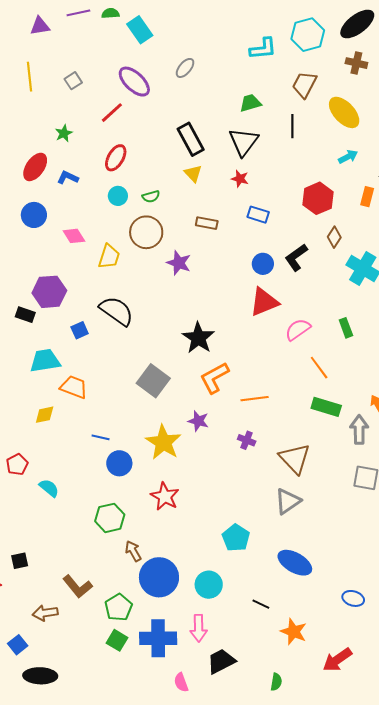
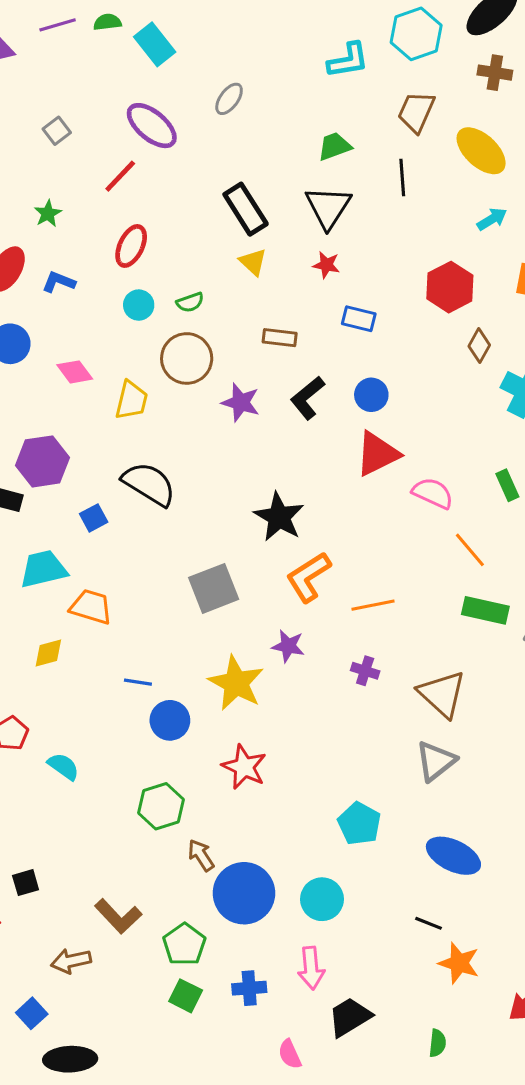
black L-shape: (296, 257) -> (308, 398), moved
pink semicircle: (298, 330) -> (433, 493), turned 64
gray square: (153, 381) -> (214, 588), turned 36
black line: (261, 604) -> (429, 923), moved
blue cross: (158, 638) -> (249, 988), size x0.6

